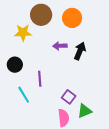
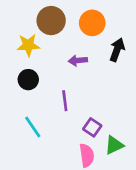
black arrow: (80, 51) -> (117, 50), moved
black circle: (15, 65) -> (28, 80), moved
purple line: (40, 79) -> (65, 101), moved

